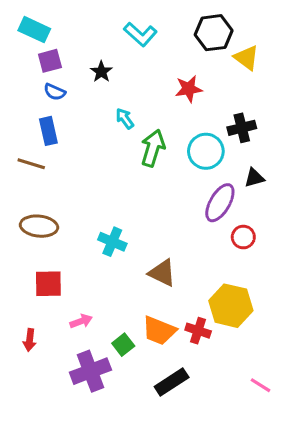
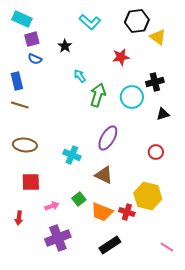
blue rectangle: (48, 131) -> (17, 81), moved
purple ellipse: (220, 203) -> (108, 138), moved
green square: (123, 345) -> (79, 199), moved

